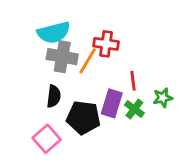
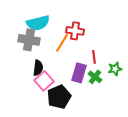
gray cross: (62, 57) -> (29, 40), moved
black pentagon: (83, 118) -> (59, 97), moved, turned -30
pink square: (47, 139) -> (44, 81), moved

